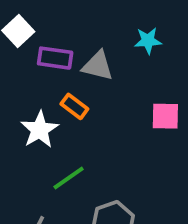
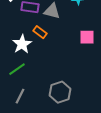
green line: (69, 178) -> (17, 69), moved

